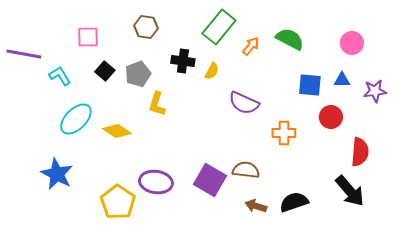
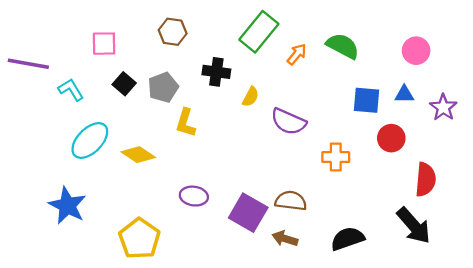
yellow semicircle: (212, 71) -> (251, 97), moved
purple star: (375, 91) -> (443, 107), turned -30
purple ellipse: (156, 182) -> (194, 196), moved, size x0.7
brown arrow: (256, 206) -> (285, 239), moved

